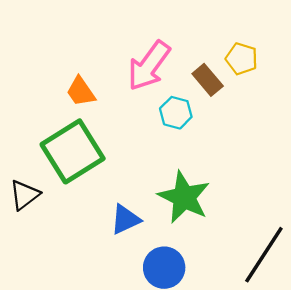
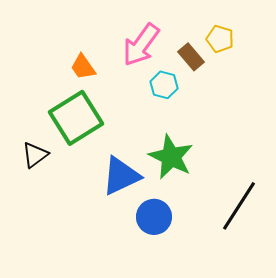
blue triangle: (125, 220) -> (121, 176), size x1.5

